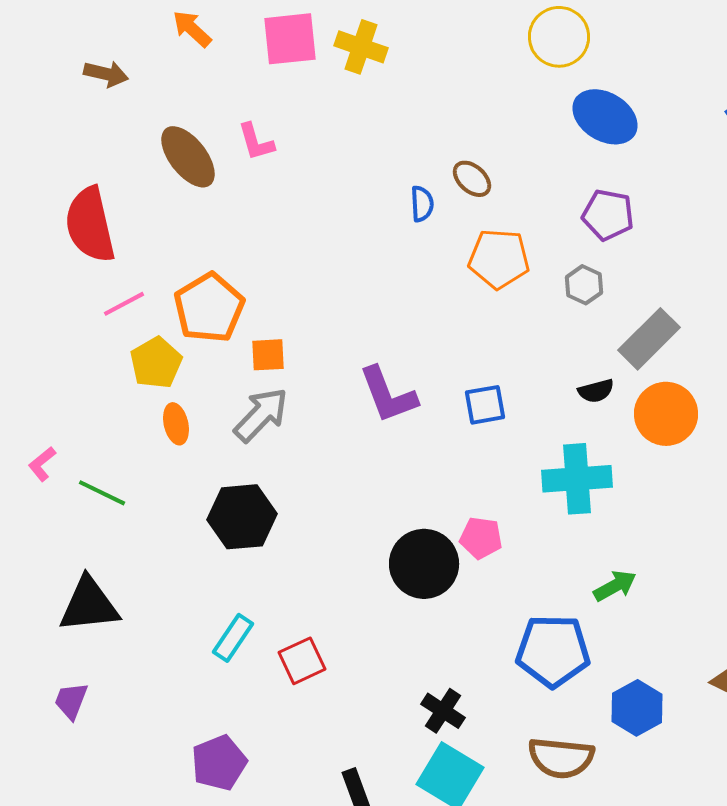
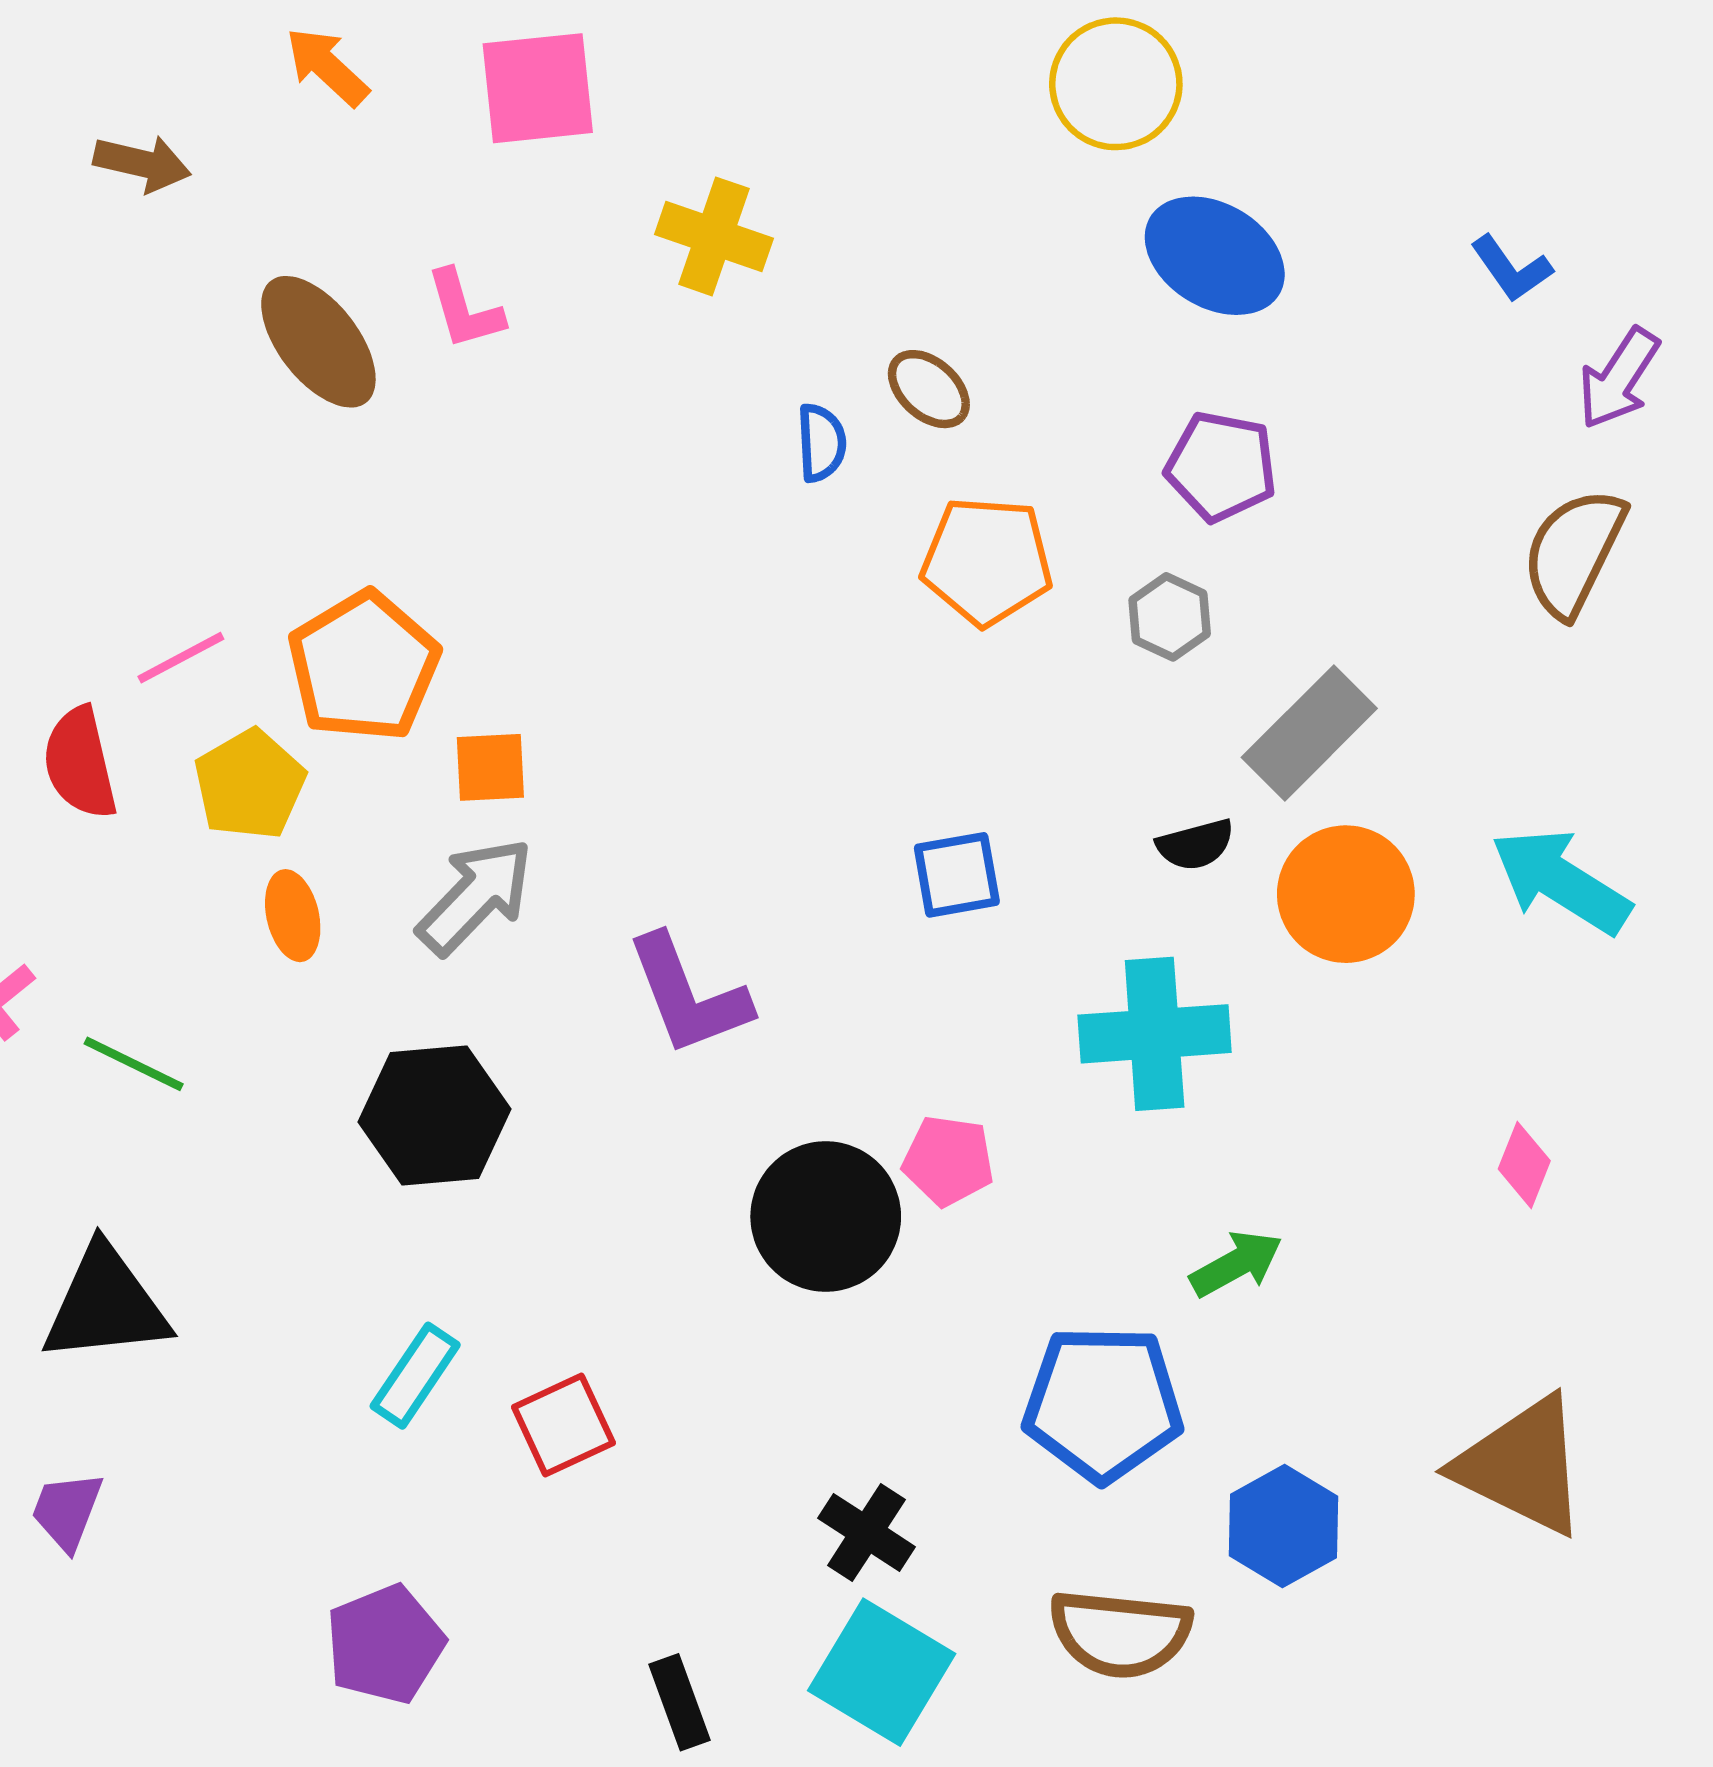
yellow cross: (361, 47) -> (714, 236), moved
red semicircle: (90, 225) -> (80, 763), moved, size x0.7
purple L-shape: (388, 395) -> (688, 995), moved

